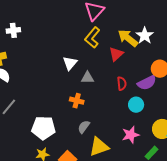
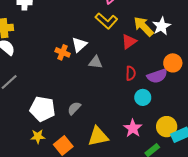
yellow L-shape: (92, 37) -> (106, 21), turned -95
orange cross: (77, 101) -> (63, 52), moved
gray semicircle: (84, 127) -> (74, 108), moved
pink star: (131, 135) -> (133, 128), turned -30

